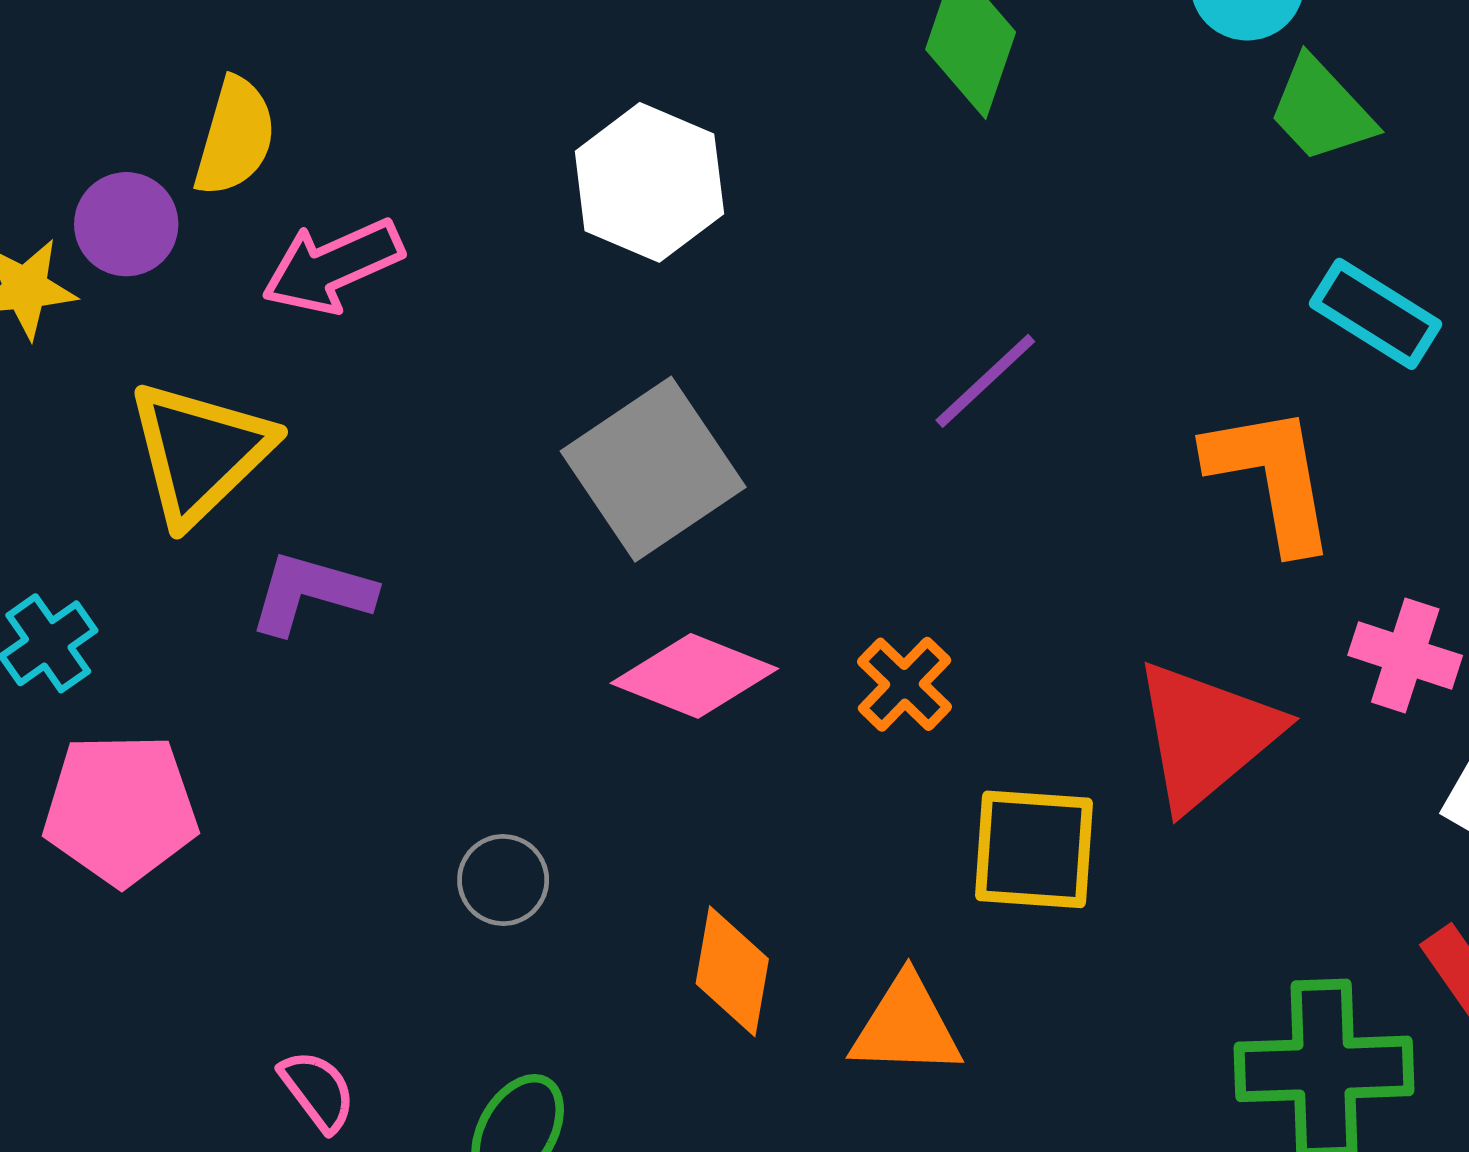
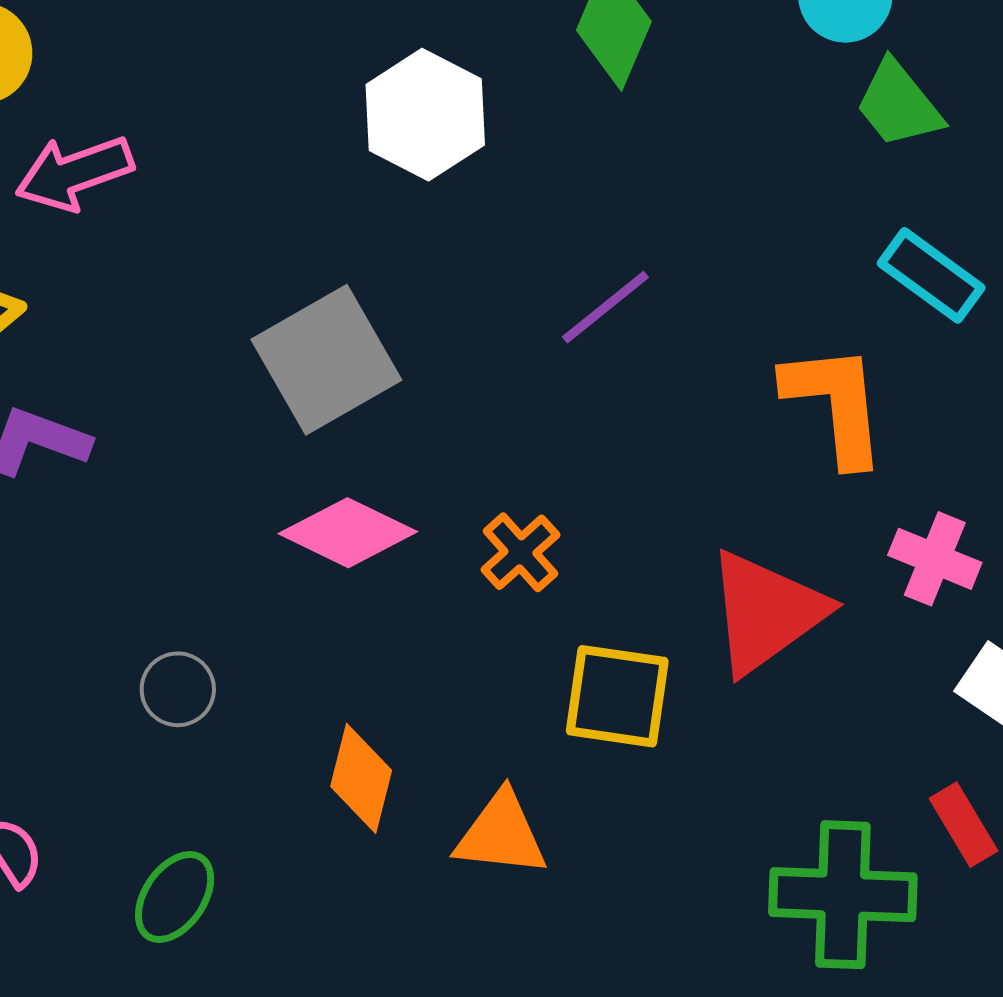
white hexagon: (649, 182) -> (425, 115), moved

